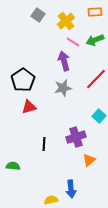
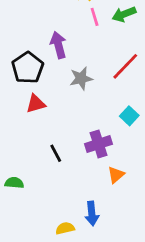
pink line: (73, 42) -> (95, 17), turned 40
purple arrow: (64, 61) -> (58, 45), moved
black line: (44, 144) -> (56, 153), turned -32

